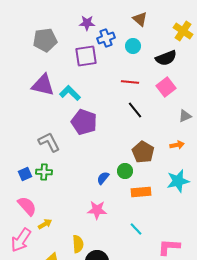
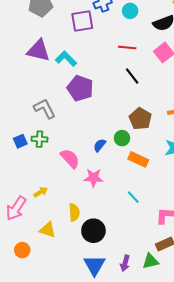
orange rectangle: (141, 192) -> (138, 159), turned 30
pink semicircle: (27, 206) -> (70, 158), moved

